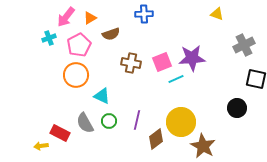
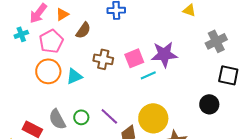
brown semicircle: (111, 34) -> (83, 30), turned -36
cyan triangle: (102, 96) -> (74, 76), moved, turned -48
purple line: (137, 120) -> (109, 116), turned -60

